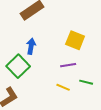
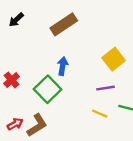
yellow square: (75, 40) -> (114, 59), turned 30

